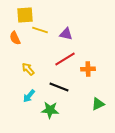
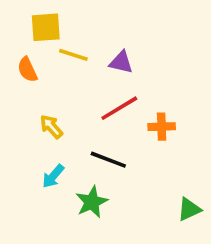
green triangle: (98, 104) -> (189, 209), moved
green star: (50, 110) -> (92, 202), turned -30

